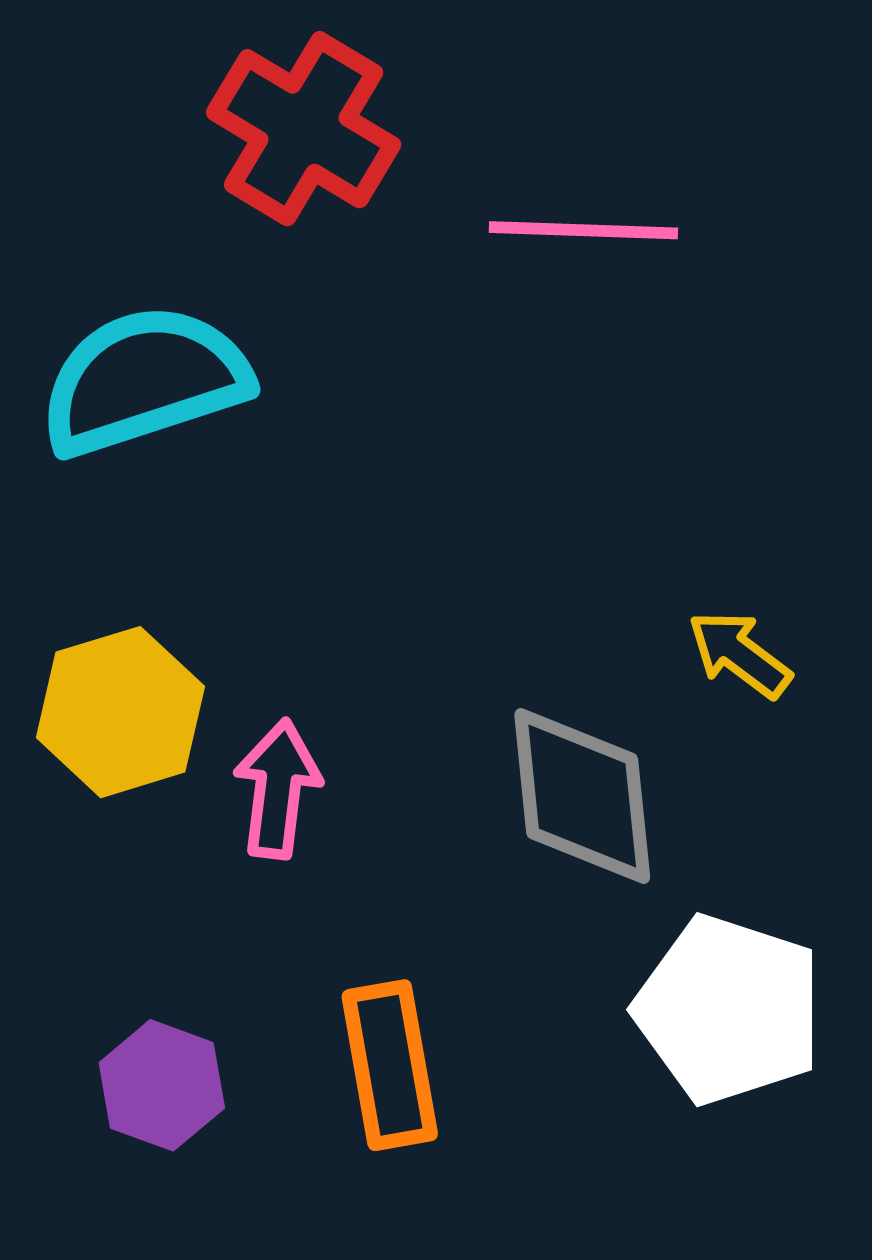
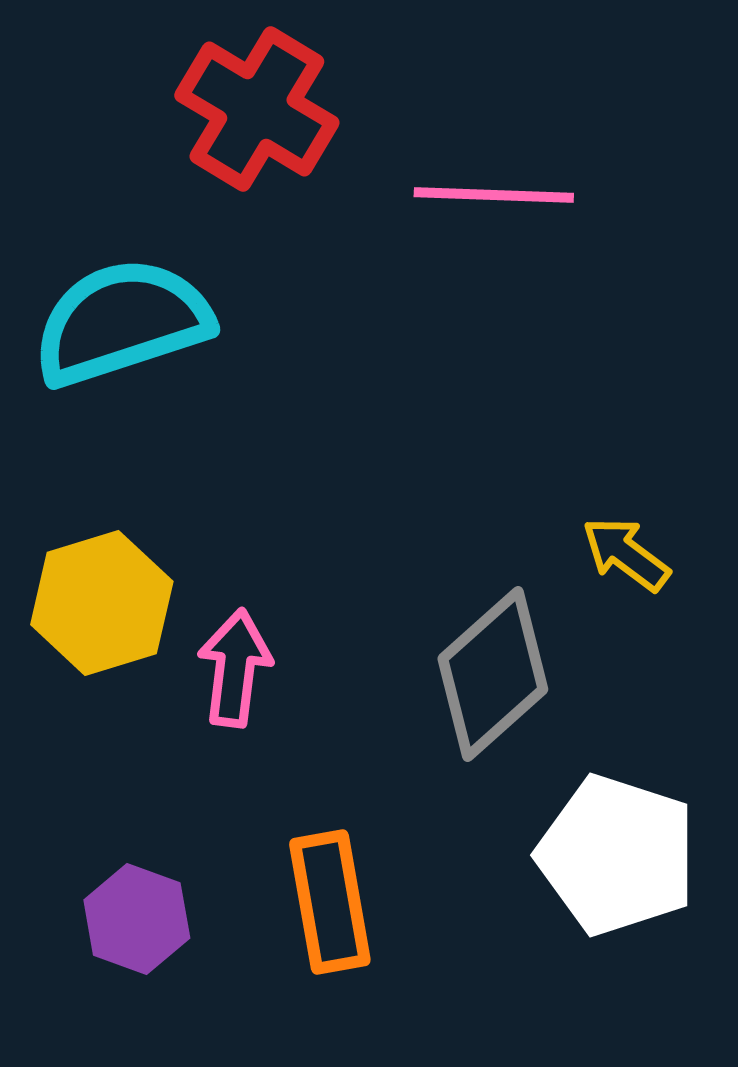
gray diamond: (582, 796) -> (493, 674), turned 54

